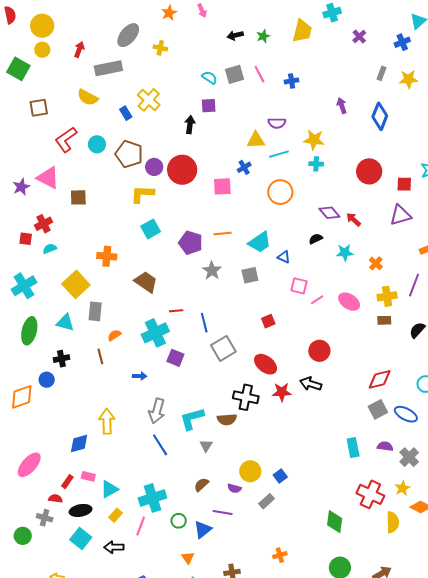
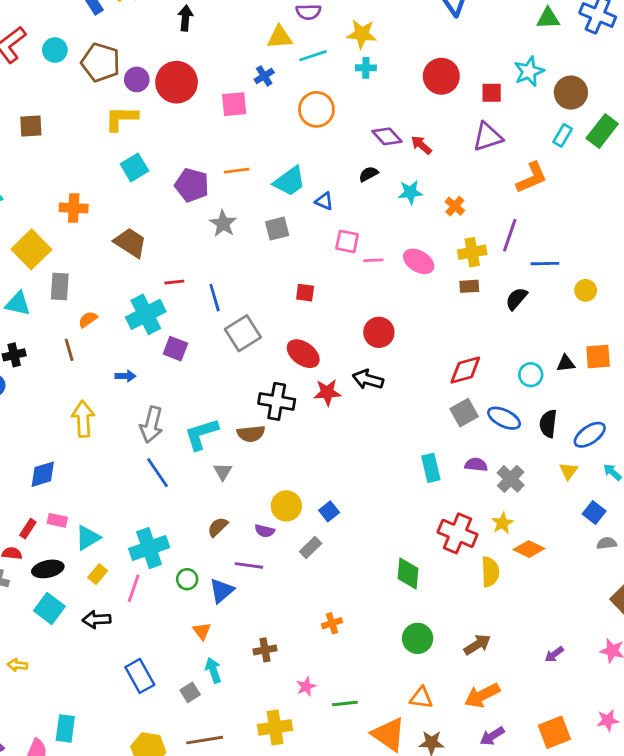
pink line: (317, 300) -> (373, 260), turned 32
red square: (268, 321) -> (305, 293), turned 32
yellow arrow: (107, 421) -> (83, 419), moved

